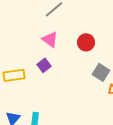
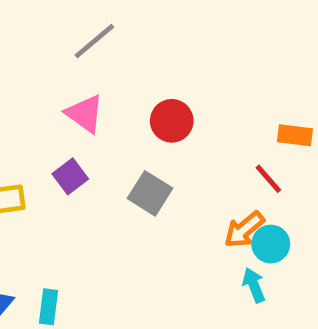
gray square: (101, 72) -> (150, 193), moved

